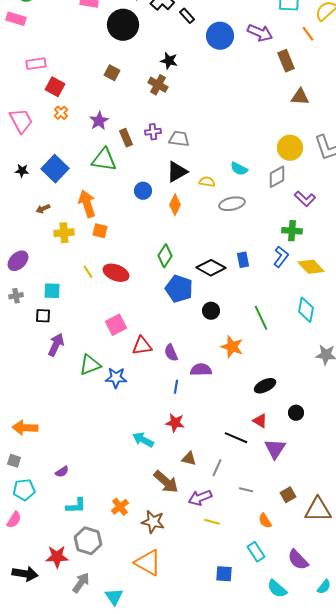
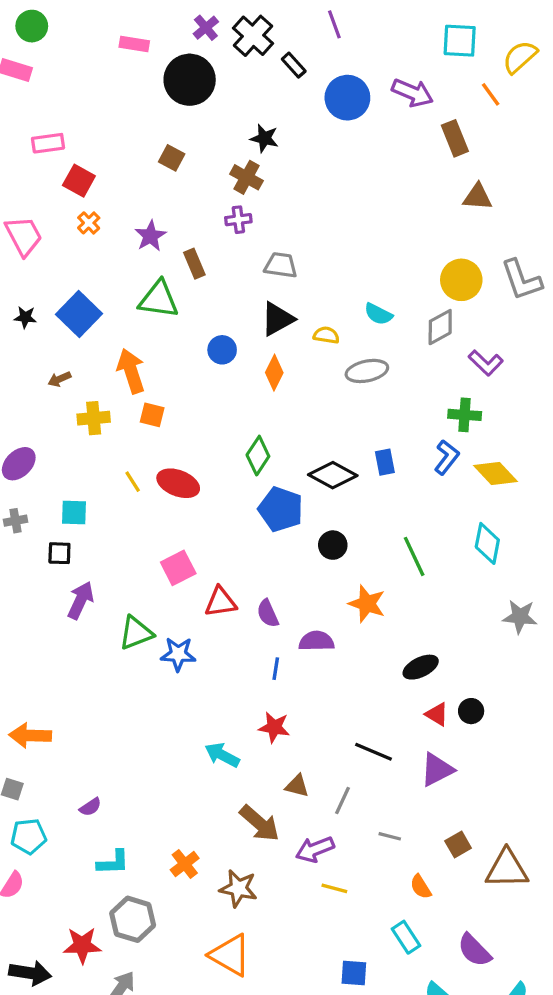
purple cross: (153, 132) -> (238, 220), moved
red triangle: (260, 421) -> (437, 714), moved
purple triangle: (275, 449) -> (437, 770), turned 30

